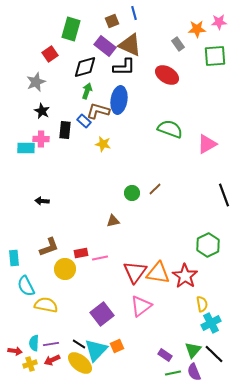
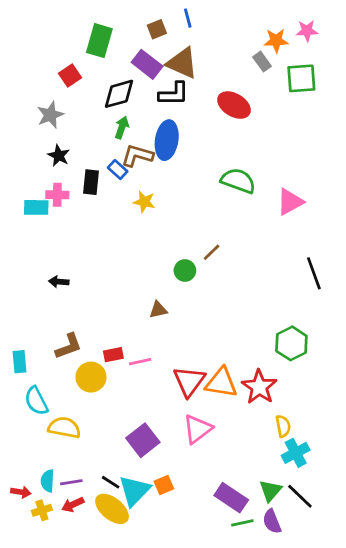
gray rectangle: (178, 44) -> (262, 62), moved
brown line: (155, 189) -> (212, 252), moved
purple rectangle: (165, 355) -> (231, 498), size x1.6

